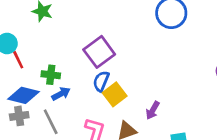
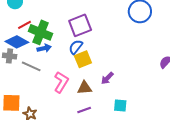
red line: (18, 60) -> (24, 25), moved, turned 72
green cross: (51, 75) -> (41, 32), size x1.6
gray line: (51, 122) -> (31, 66), turned -54

